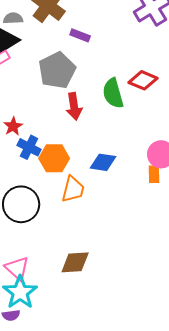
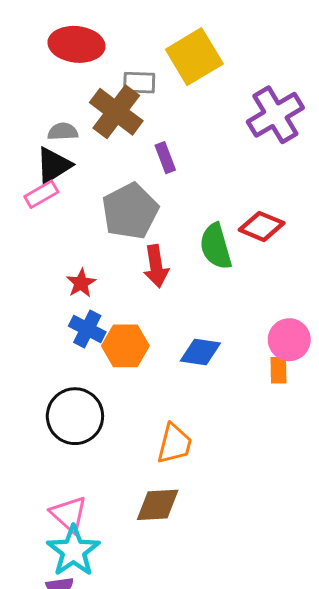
purple rectangle: (80, 35) -> (165, 158), turned 48
red star: (13, 126) -> (81, 283), moved
orange trapezoid: (73, 189) -> (174, 444), moved

